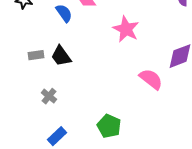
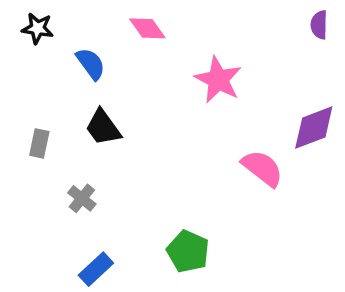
blue semicircle: (64, 13) -> (91, 64), moved
gray rectangle: (36, 55) -> (39, 143), moved, turned -70

